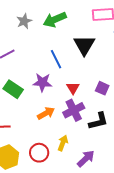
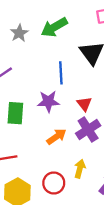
blue line: (56, 59) -> (61, 73), turned 30
green rectangle: (13, 89) -> (15, 113), turned 66

